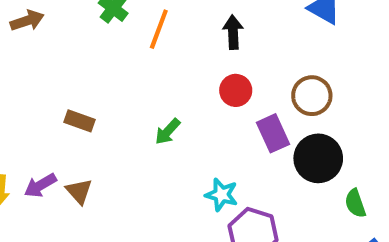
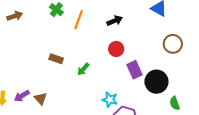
black arrow: (233, 32) -> (115, 21), turned 70
brown circle: (312, 96) -> (173, 44), moved
brown rectangle: (80, 121) -> (56, 59), moved

